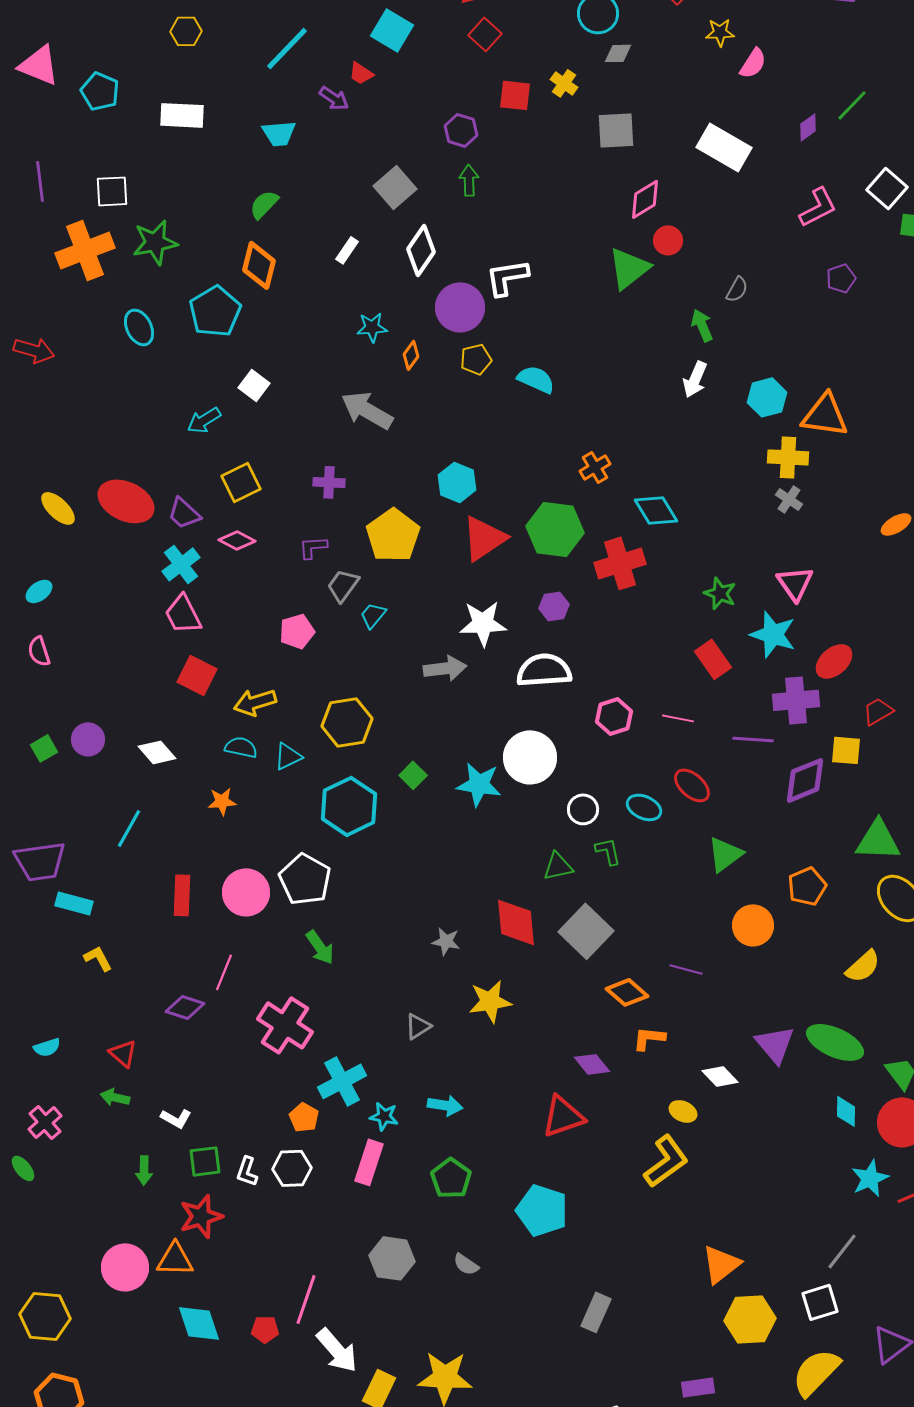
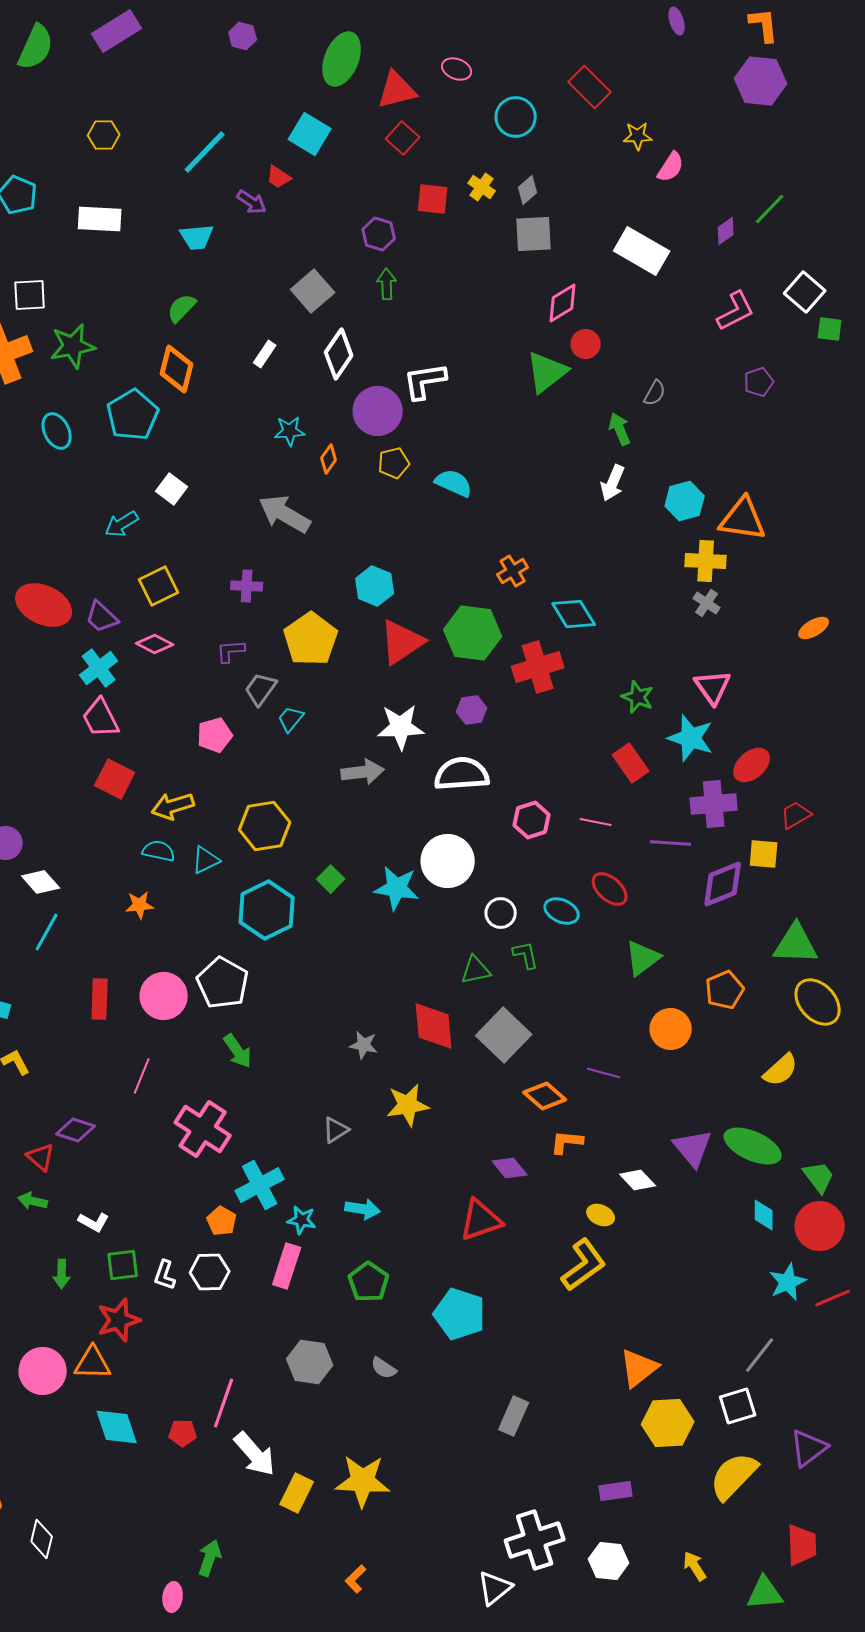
gray diamond: (618, 53) -> (528, 190), moved, turned -40
white diamond: (157, 752) -> (41, 882), moved
purple diamond: (185, 1007) -> (76, 1130), moved

